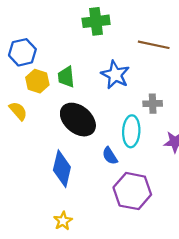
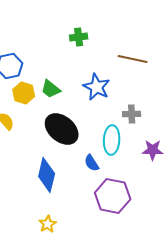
green cross: (96, 21) -> (79, 37), size x0.7
green trapezoid: (66, 77) -> (51, 89), turned -45

